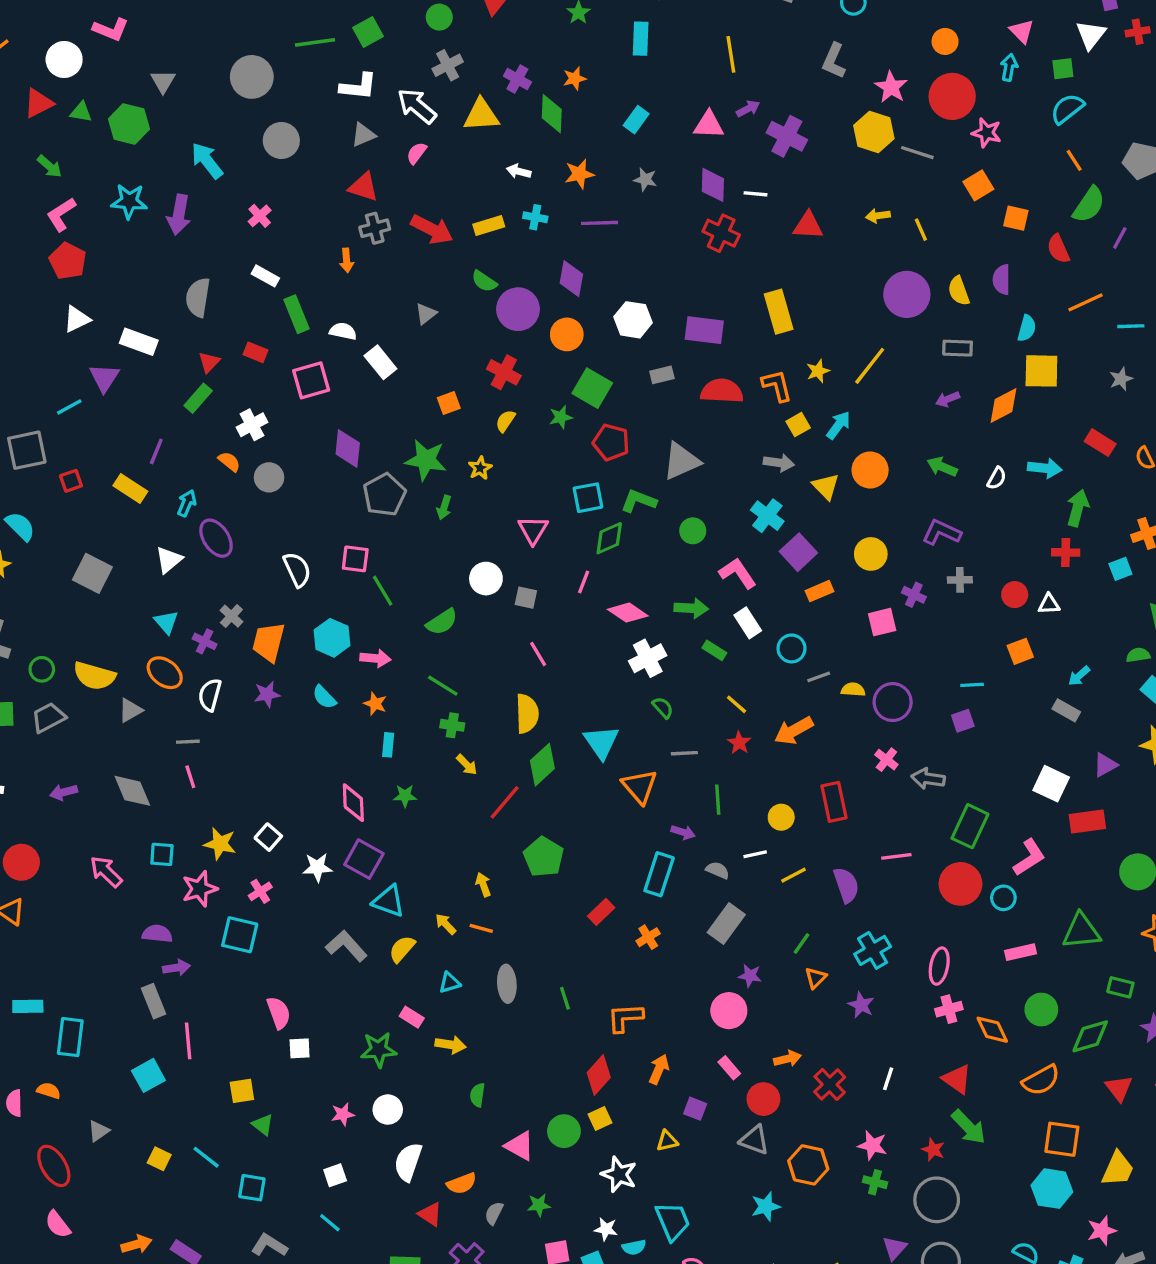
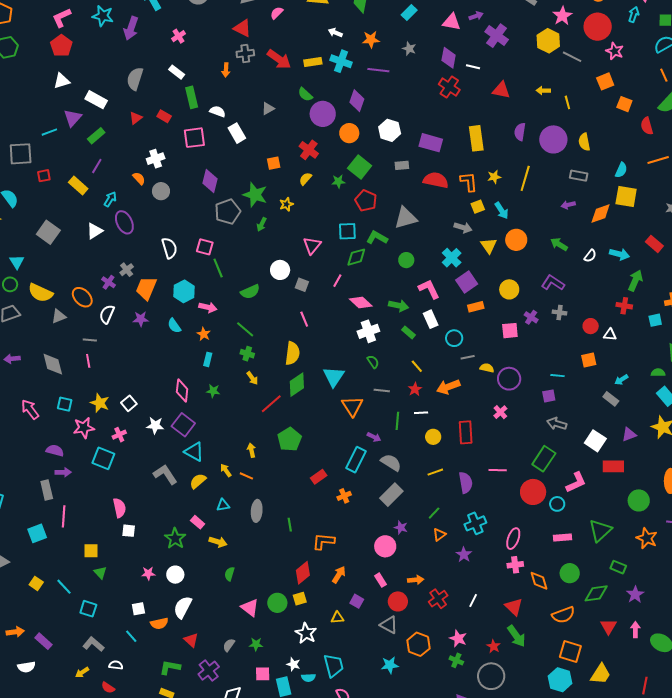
cyan cross: (535, 217) -> (341, 61), size x1.5
purple semicircle: (1002, 280) -> (520, 132), moved
yellow line: (870, 366) -> (525, 178), turned -30
green rectangle: (198, 398) -> (96, 136), moved
cyan arrow: (838, 425) -> (502, 211), turned 102
cyan triangle: (166, 622) -> (17, 262), moved
gray arrow: (928, 779) -> (557, 424), moved
white line: (755, 854) -> (421, 413), moved
gray semicircle: (718, 870) -> (391, 462), size x1.5
green triangle: (1081, 931) -> (600, 530), turned -45
green star: (379, 1050) -> (175, 538), turned 30
orange semicircle: (462, 1183) -> (159, 623), moved

